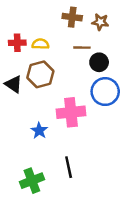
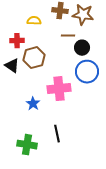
brown star: (100, 22) -> (83, 15), size x1.5
red cross: (17, 43) -> (17, 41), moved
yellow semicircle: (40, 44) -> (34, 21), moved
green cross: (32, 181) -> (27, 145), turned 30

